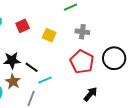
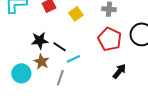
yellow square: (49, 35) -> (76, 14), turned 32

